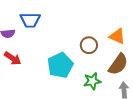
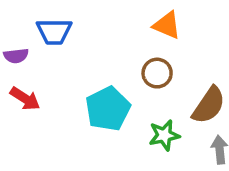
orange triangle: (117, 36) -> (167, 25), moved

